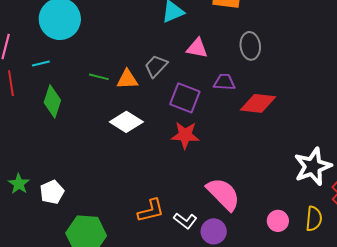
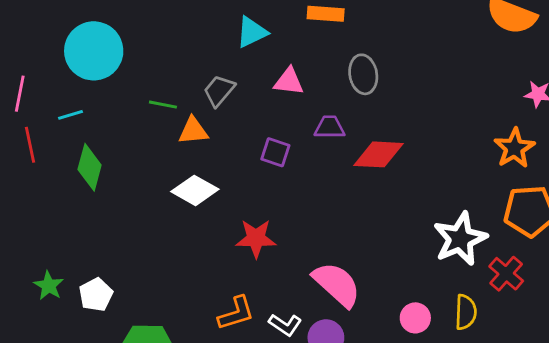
gray trapezoid: (156, 66) -> (219, 91), moved
green line: (99, 77) -> (163, 105), moved
purple square: (185, 98) -> (275, 152), size x0.7
red star: (185, 135) -> (256, 238), moved

